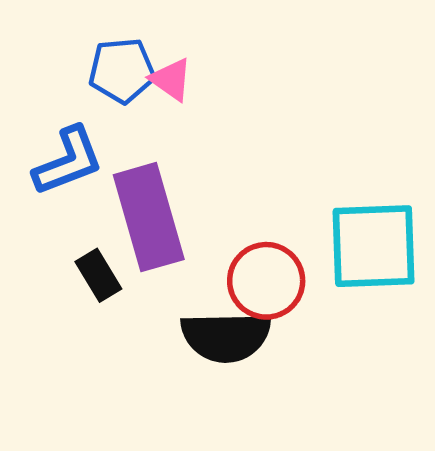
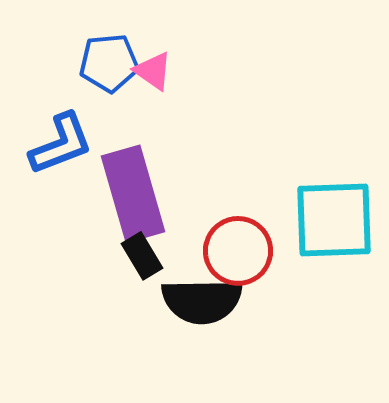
black rectangle: (98, 275) -> (142, 256), moved

